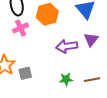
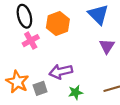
purple arrow: (67, 46) -> (61, 72), moved
green star: (66, 79) -> (76, 92), moved

